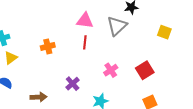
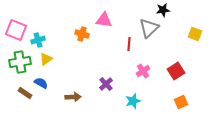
pink triangle: (85, 21) -> (104, 20), moved
red line: (85, 42) -> (129, 44), moved
orange cross: (48, 46) -> (82, 34), moved, turned 32

